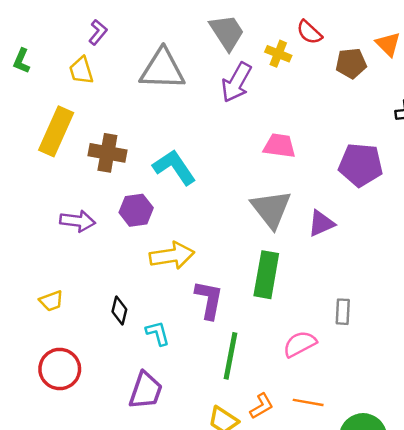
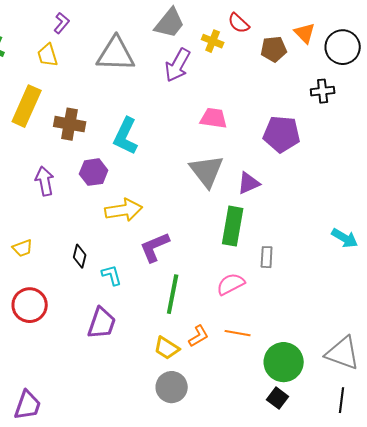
gray trapezoid: (227, 32) -> (170, 23), turned 72
cyan L-shape: (174, 167) -> (126, 136), turned -120
purple arrow: (78, 221) -> (45, 181), turned -108
green rectangle: (266, 275) -> (233, 226), moved
purple L-shape: (209, 300) -> (155, 247), turned -124

